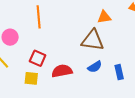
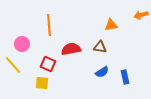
brown triangle: (93, 40) -> (100, 47), size x0.6
red semicircle: (62, 71) -> (71, 49), moved

